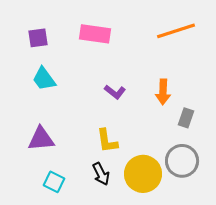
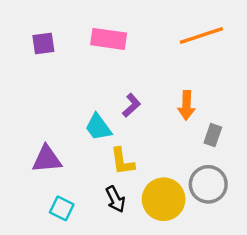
cyan trapezoid: (44, 79) -> (98, 127), moved
purple L-shape: (115, 92) -> (132, 105), turned -80

